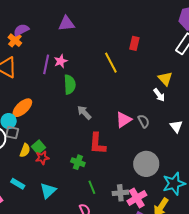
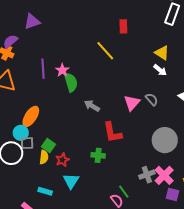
purple triangle: (66, 24) -> (32, 22), moved
pink star: (61, 61) -> (62, 70), moved
green square: (39, 147) -> (49, 145), moved
green line: (92, 187) -> (124, 192), moved
cyan triangle: (48, 191) -> (71, 181), moved

